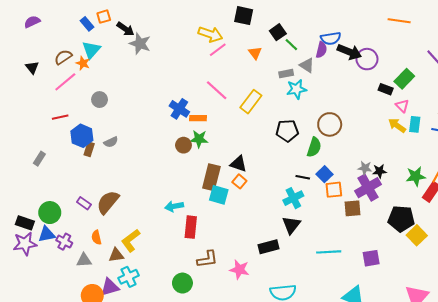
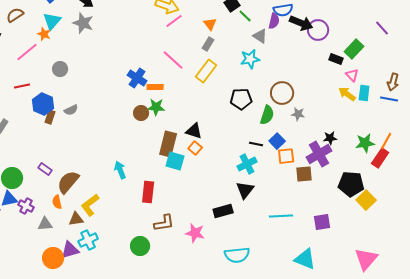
gray star: (140, 44) -> (83, 23), moved
brown semicircle: (63, 57) -> (15, 15), moved
gray rectangle: (286, 74) -> (208, 44), moved, turned -48
gray star: (365, 168) -> (298, 114), moved
brown semicircle: (108, 202) -> (68, 182), moved
cyan arrow: (174, 206) -> (120, 170), moved, turned 78

